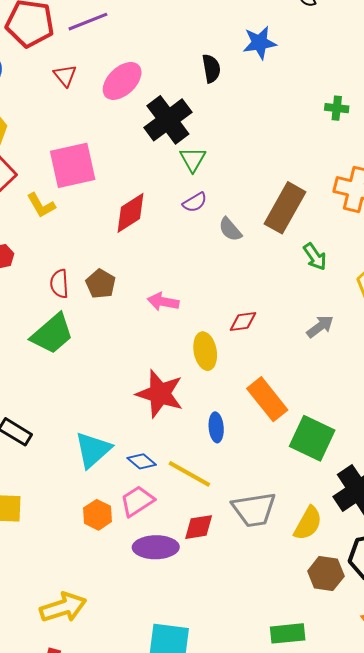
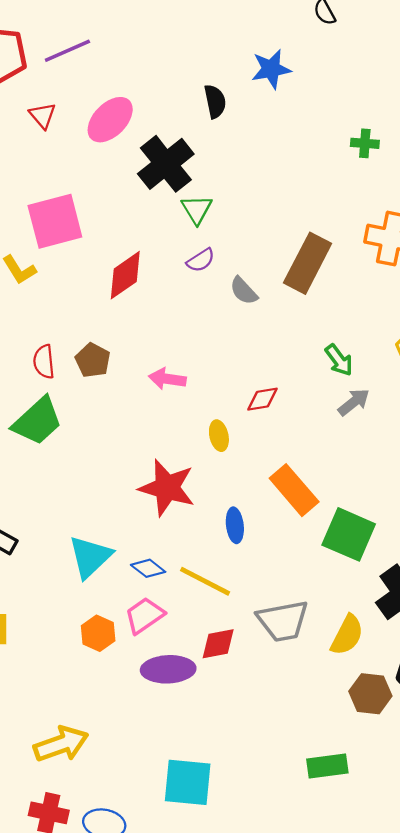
green arrow: (315, 257) -> (339, 360), moved
yellow ellipse: (205, 351) -> (219, 436), size x0.7

